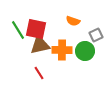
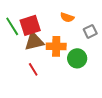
red square: (36, 29) -> (30, 25), turned -30
green circle: (85, 51) -> (77, 58), moved

